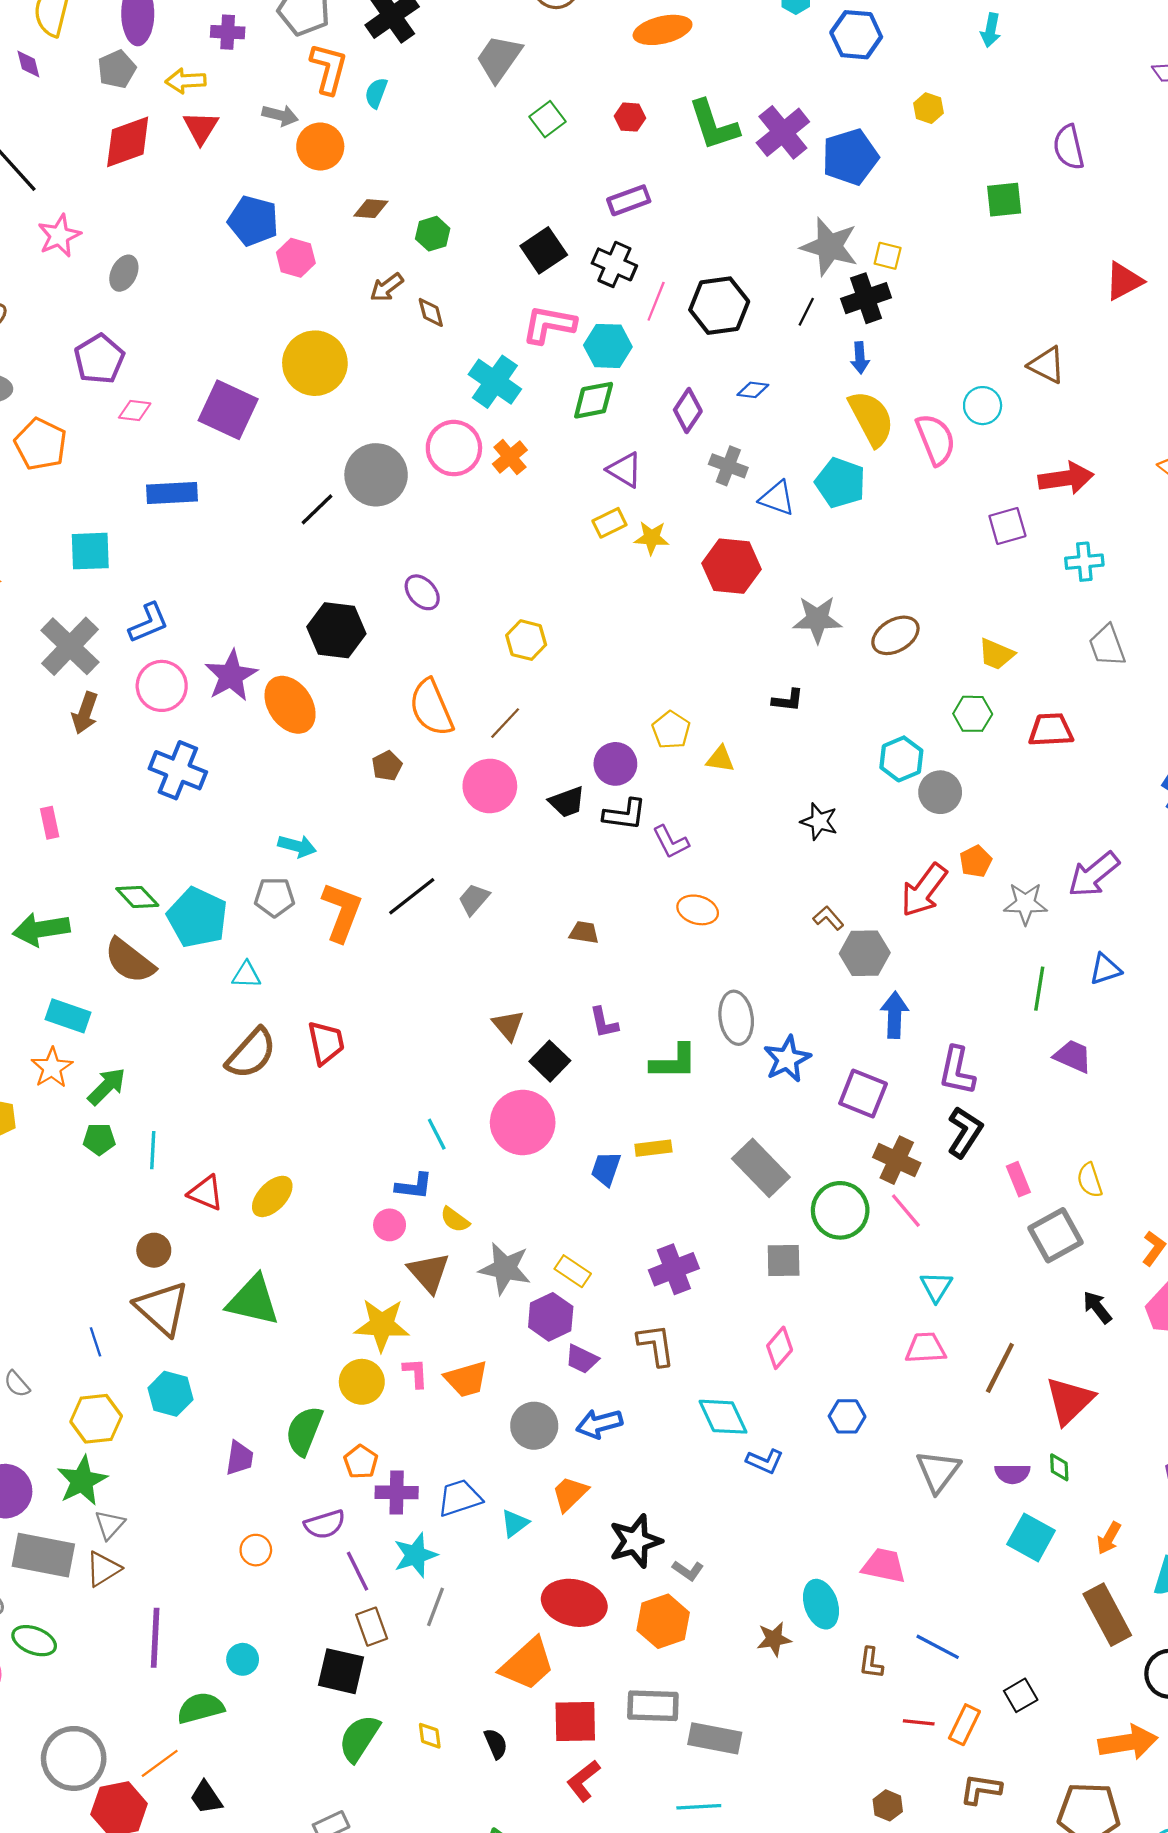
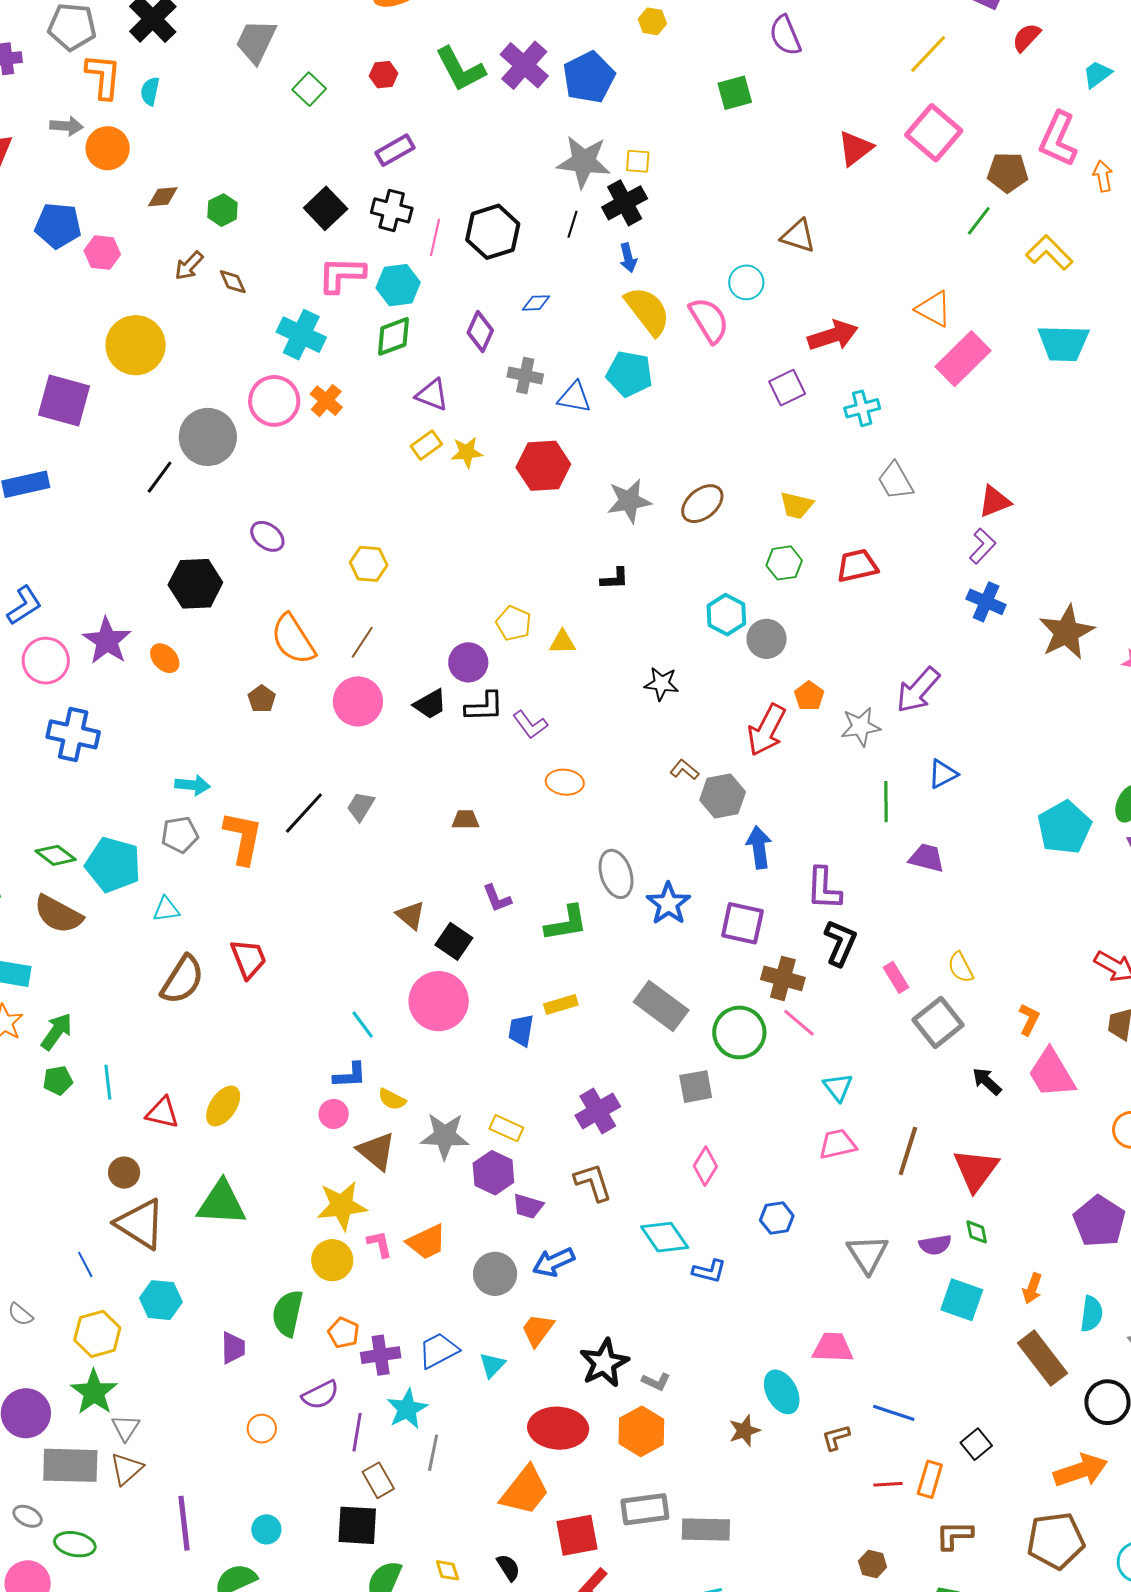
orange ellipse: (290, 705) -> (165, 658), size x0.6
purple line: (358, 1571) -> (357, 1432), turned 45
brown L-shape: (871, 1663) -> (836, 1438), turned 76

